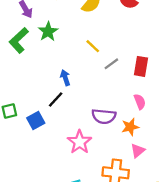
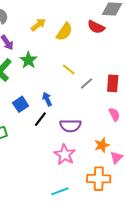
purple semicircle: (104, 116) -> (70, 126), moved
blue square: (36, 120) -> (21, 104), moved
orange star: (130, 127) -> (102, 145), moved

